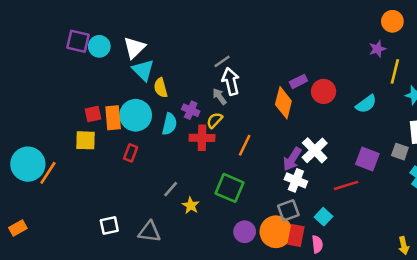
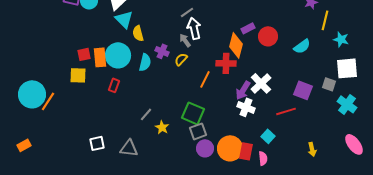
red cross: (202, 138) -> (226, 63), moved
gray square: (288, 210) -> (198, 131), moved
yellow arrow: (404, 246) -> (312, 149), moved

